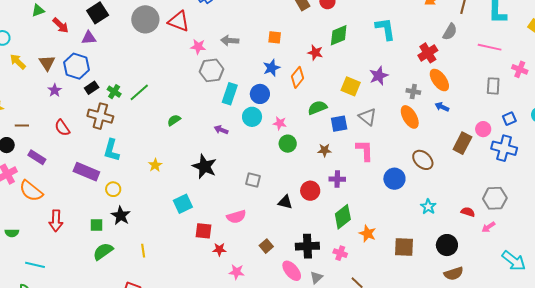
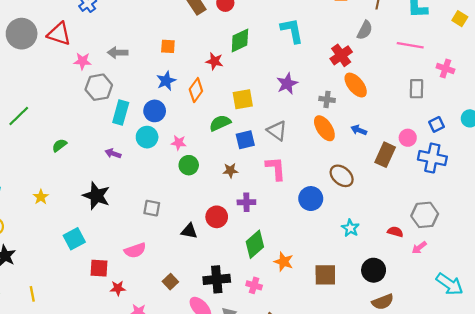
yellow square: (351, 86) -> (243, 99), moved, turned -30
blue arrow: (442, 107) -> (359, 130), moved

